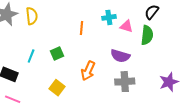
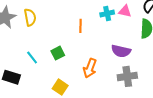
pink triangle: (126, 26) -> (125, 11), moved
cyan line: (31, 56) -> (32, 57), turned -56

